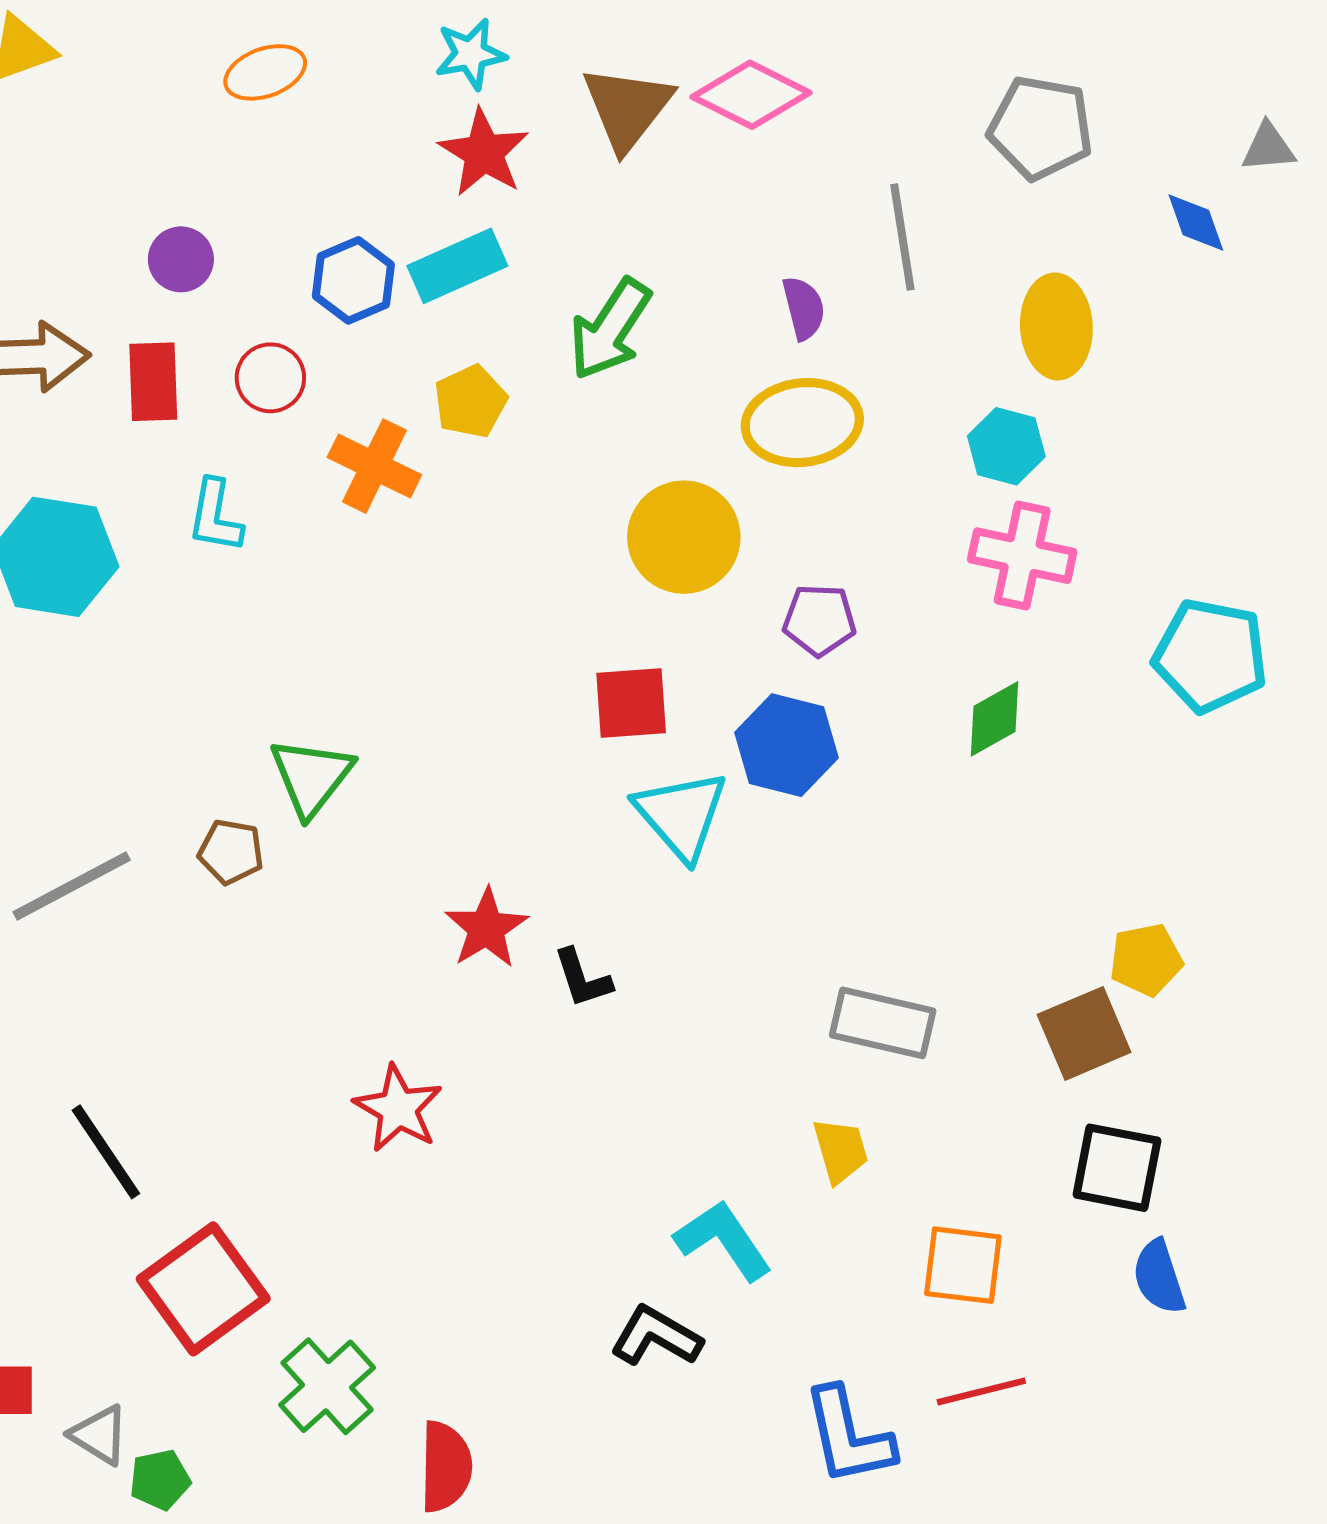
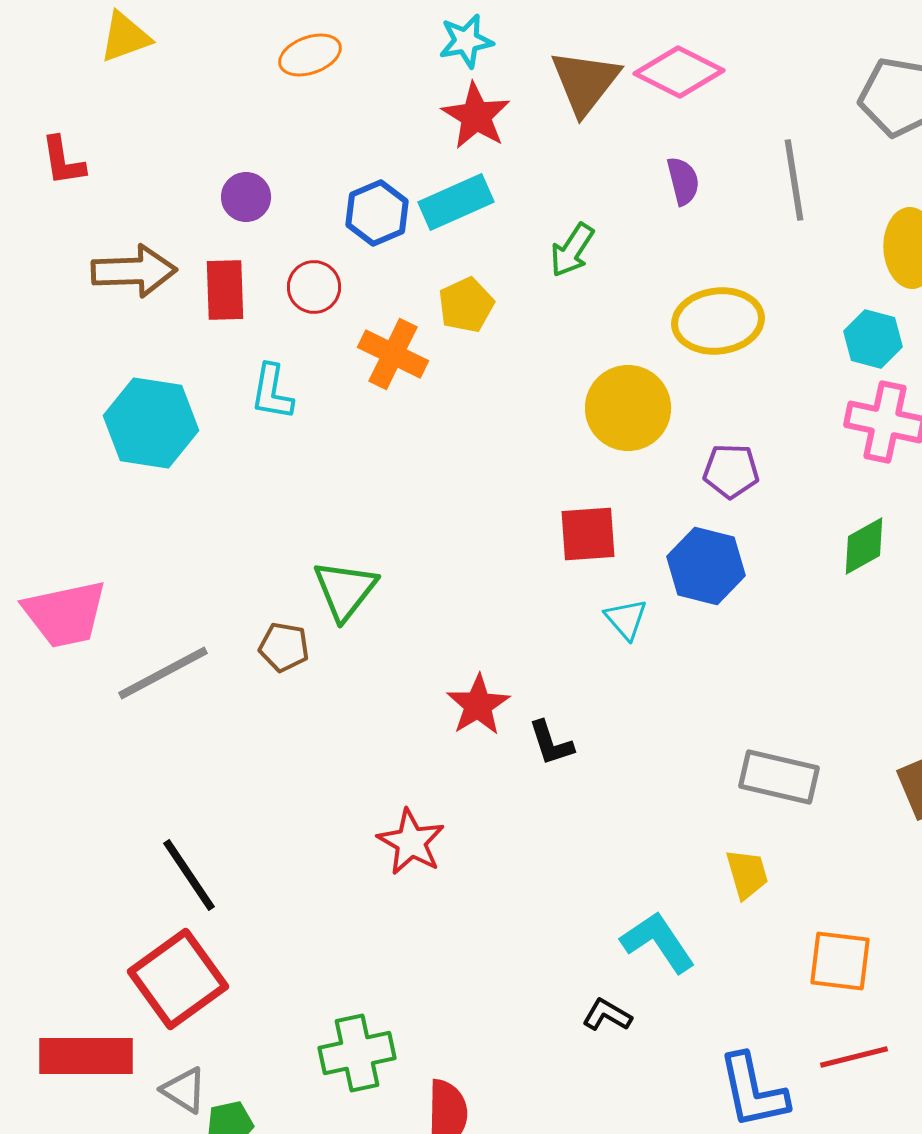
purple semicircle: (804, 308) -> (683, 181), moved
green arrow: (610, 329) -> (572, 250), size x0.7
cyan triangle: (681, 815) -> (626, 619), size x0.6
red square: (203, 1289) -> (178, 979), moved
black L-shape: (656, 1336) -> (607, 1015), size x0.7
green cross: (327, 1386) -> (357, 1053), turned 30

